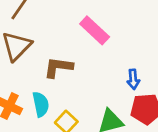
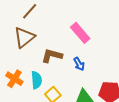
blue arrow: (133, 79) -> (79, 64), moved, turned -32

